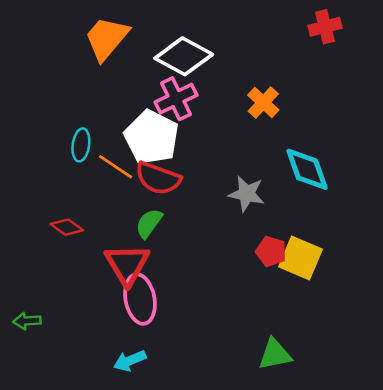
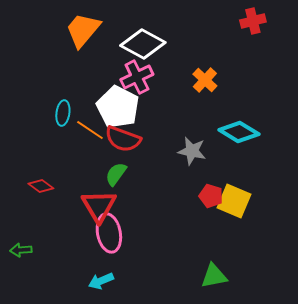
cyan diamond: (307, 169) -> (239, 132), turned -39
red diamond: (67, 227) -> (41, 186), moved

